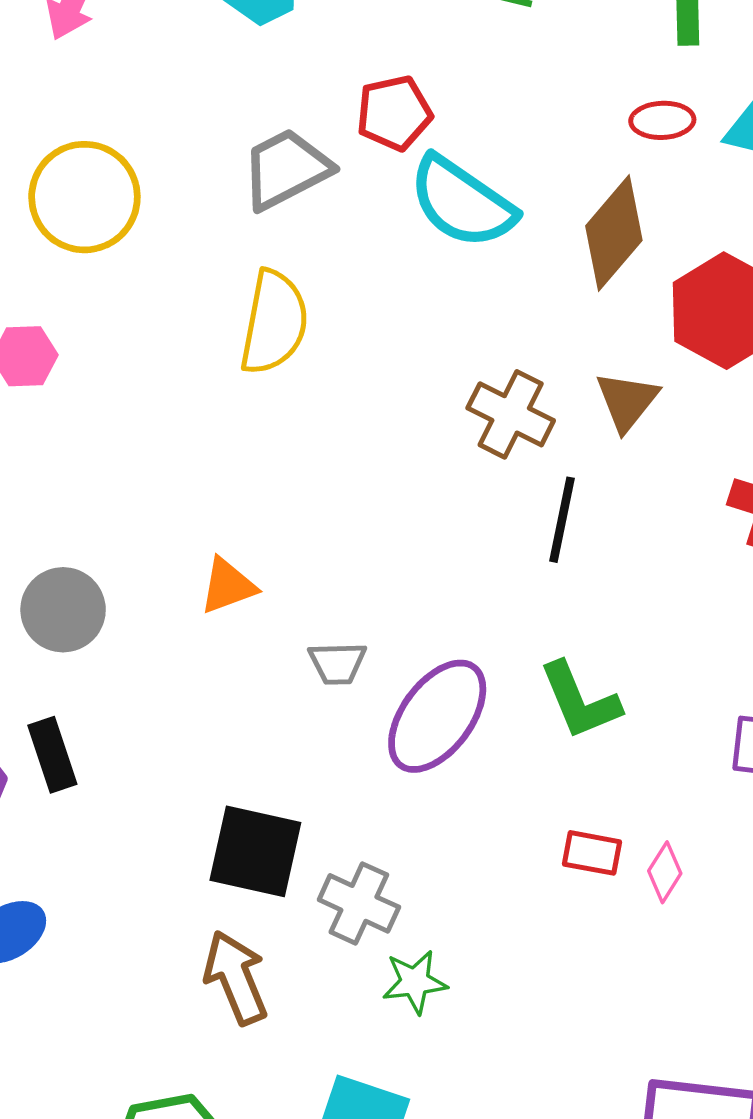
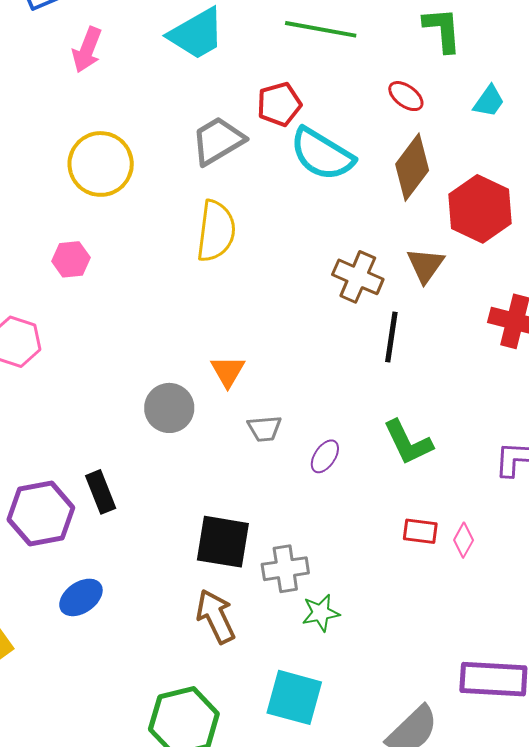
red ellipse: (662, 120) -> (406, 96), moved, turned 42
orange triangle: (228, 586) -> (228, 371), moved, turned -36
gray circle: (63, 610) -> (169, 408), moved
purple ellipse: (437, 716) -> (325, 456), size x0.5
gray cross: (359, 903) -> (285, 569), turned -30

